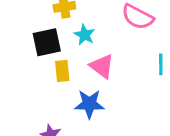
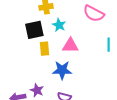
pink triangle: (102, 66) -> (70, 46), turned -36

